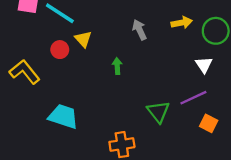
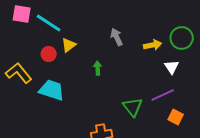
yellow arrow: (182, 23) -> (153, 45), moved
yellow triangle: (83, 39) -> (69, 45), turned 35
cyan trapezoid: (63, 116) -> (52, 90), moved

